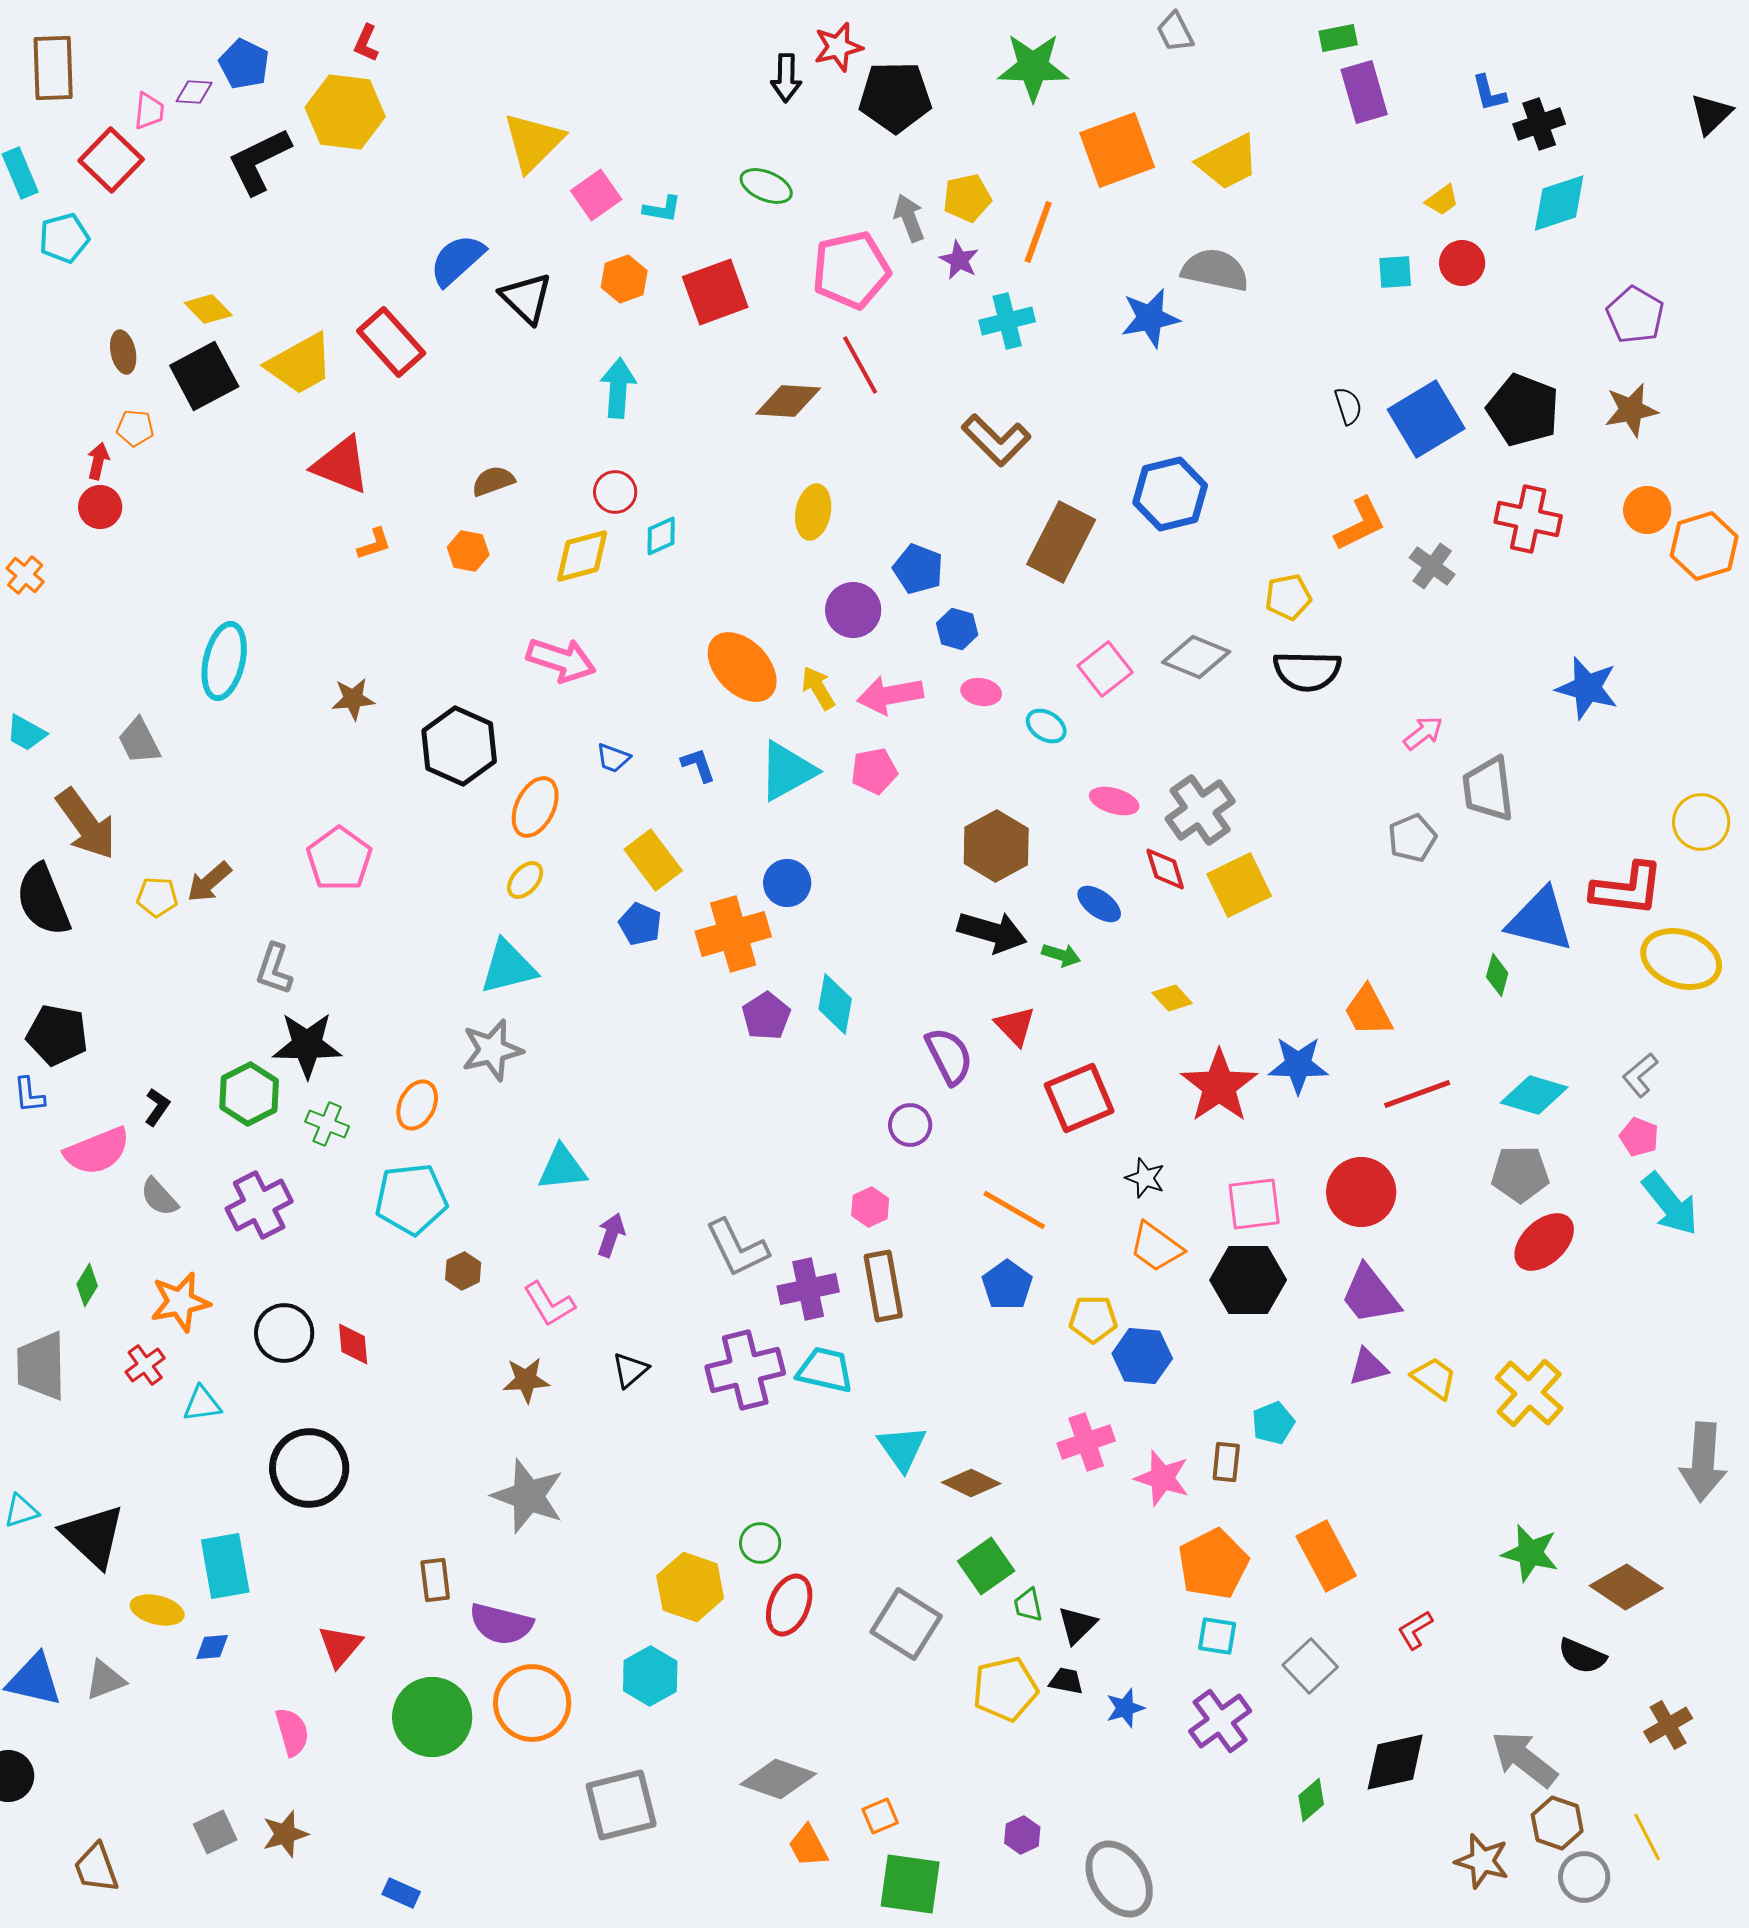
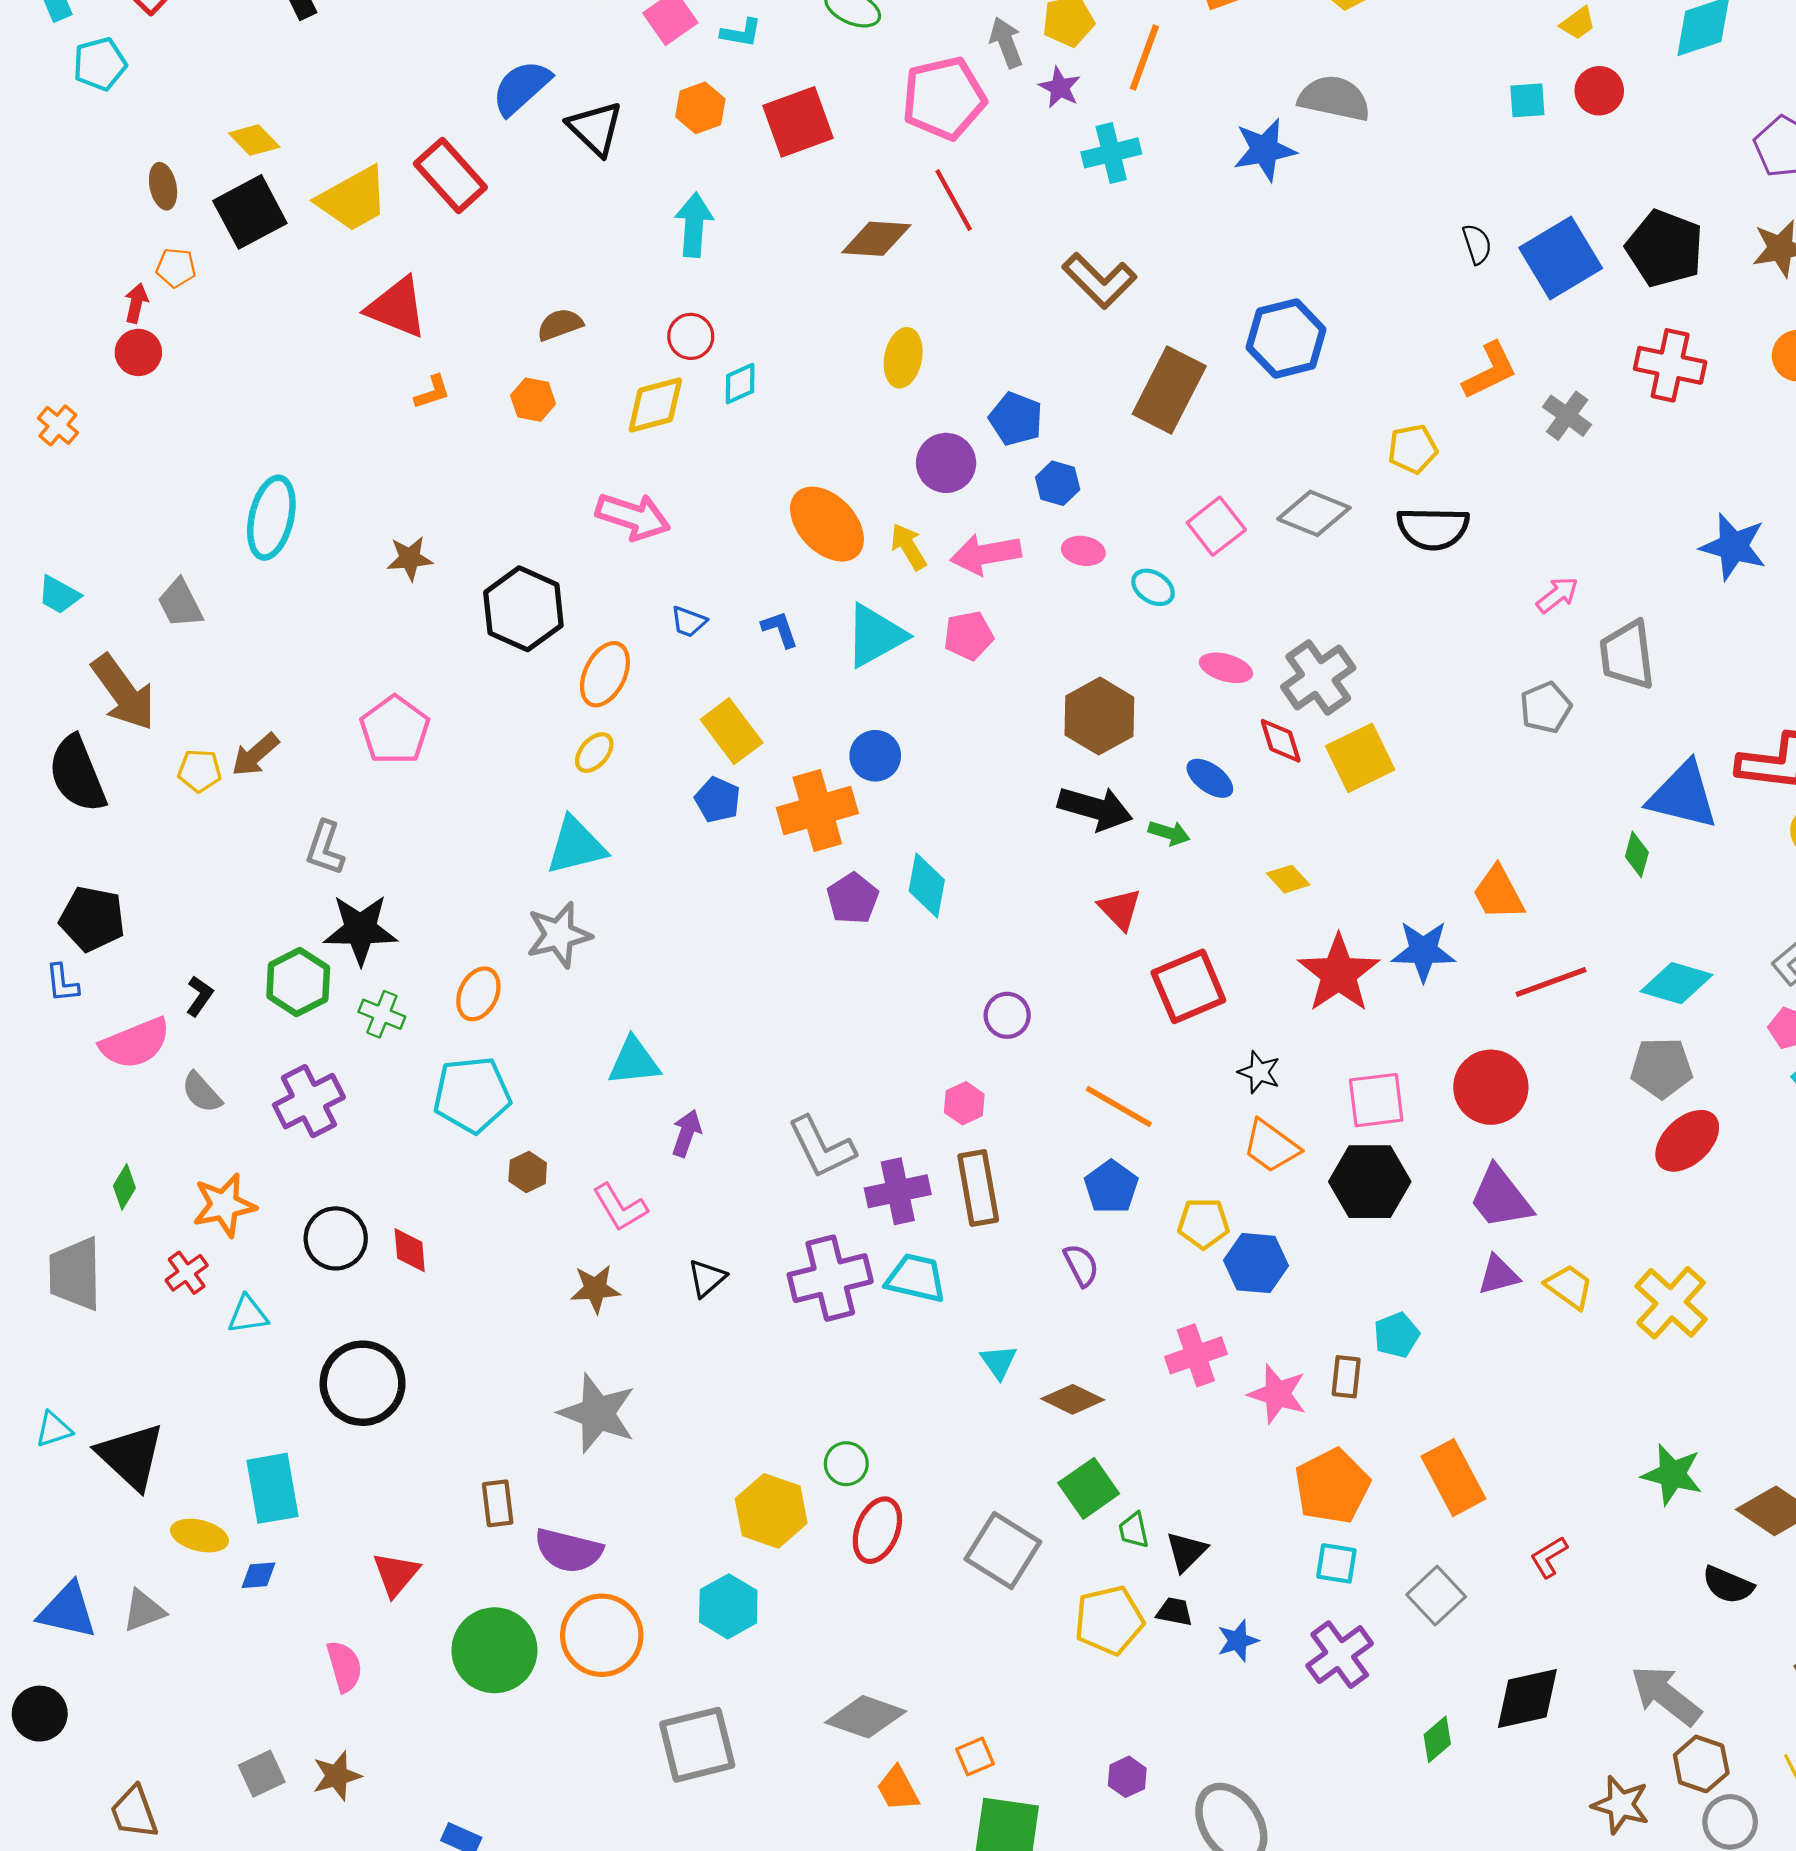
purple semicircle: (949, 1056) -> (1081, 1265), moved, size x0.7
cyan triangle: (902, 1448) -> (999, 1362), size x0.7

